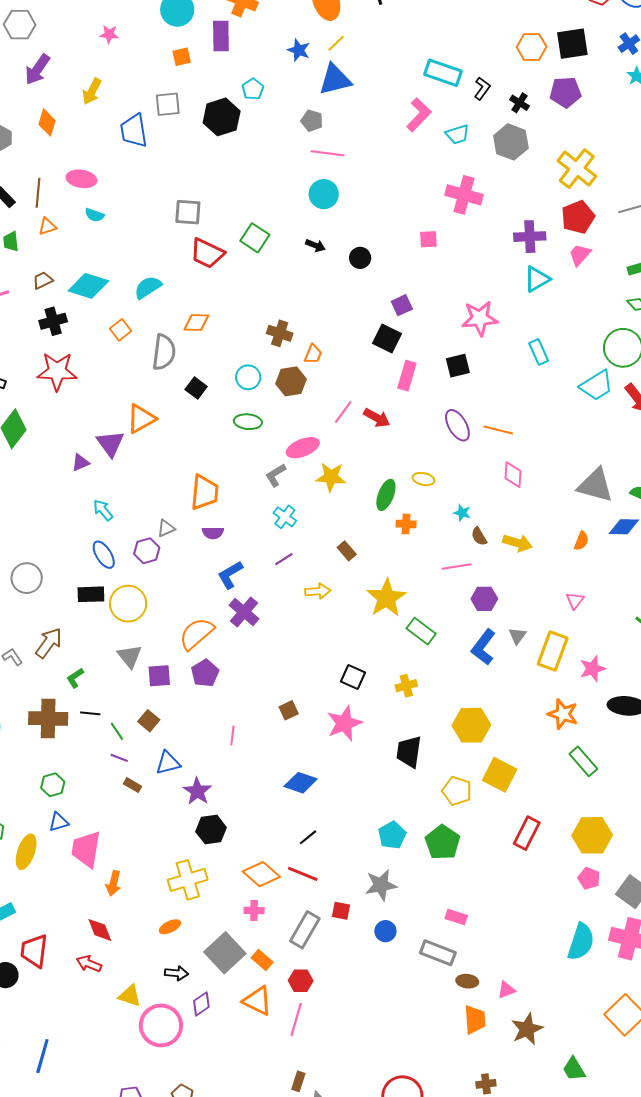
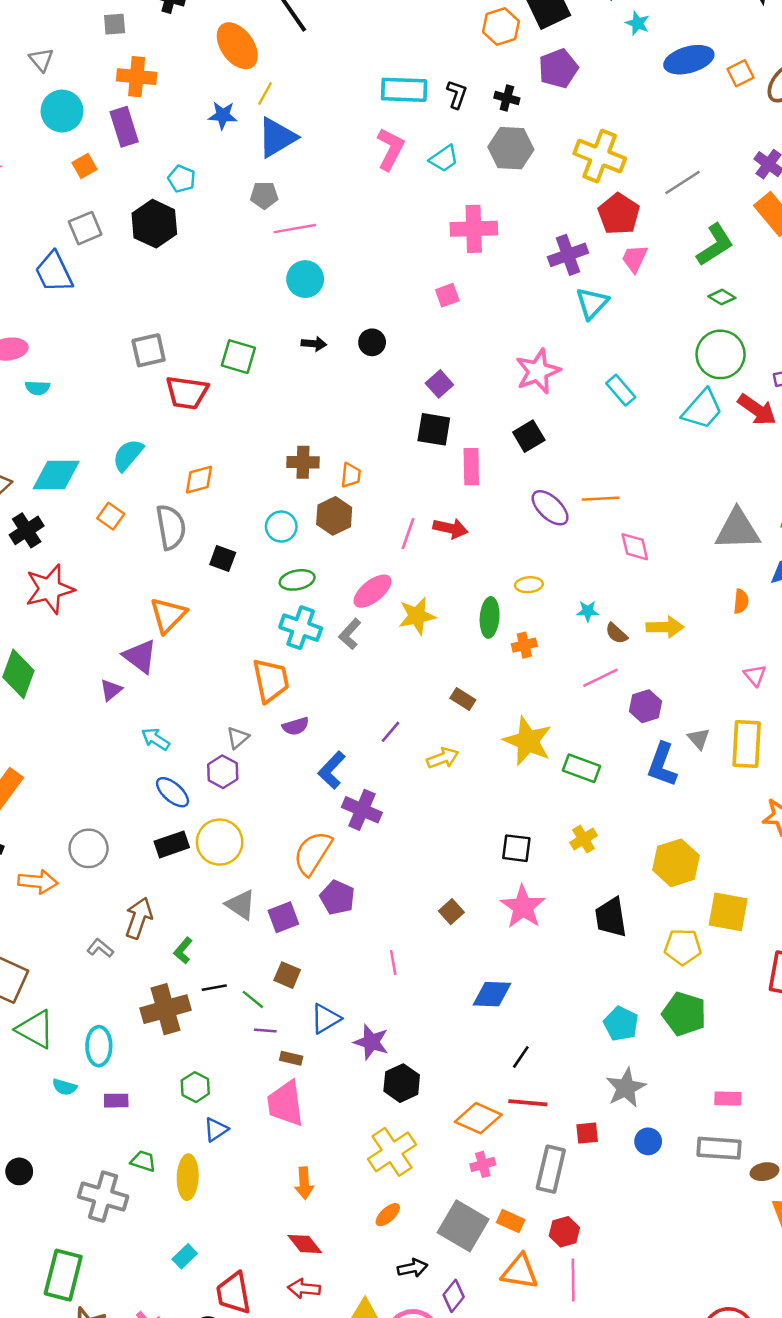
cyan cross: (285, 517) -> (301, 628), moved, size x1.4
pink trapezoid: (86, 849) -> (285, 1104), moved

